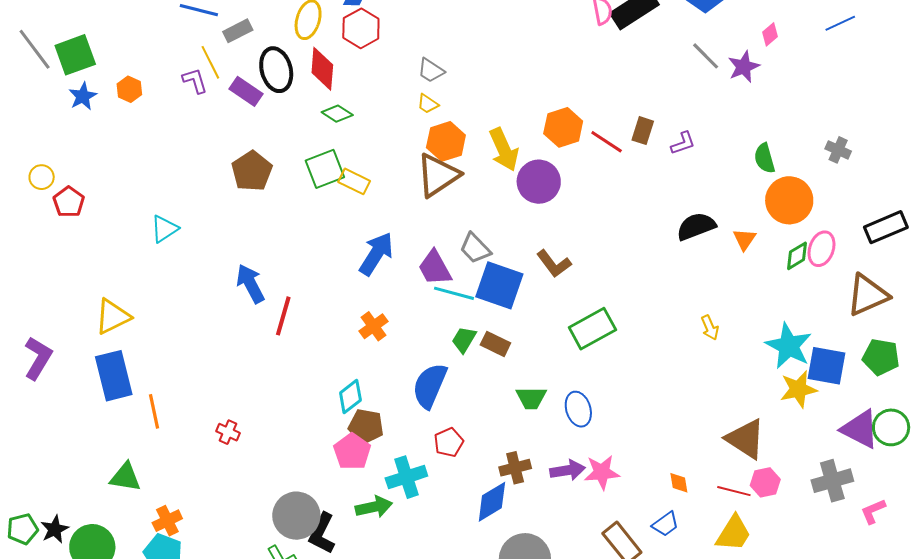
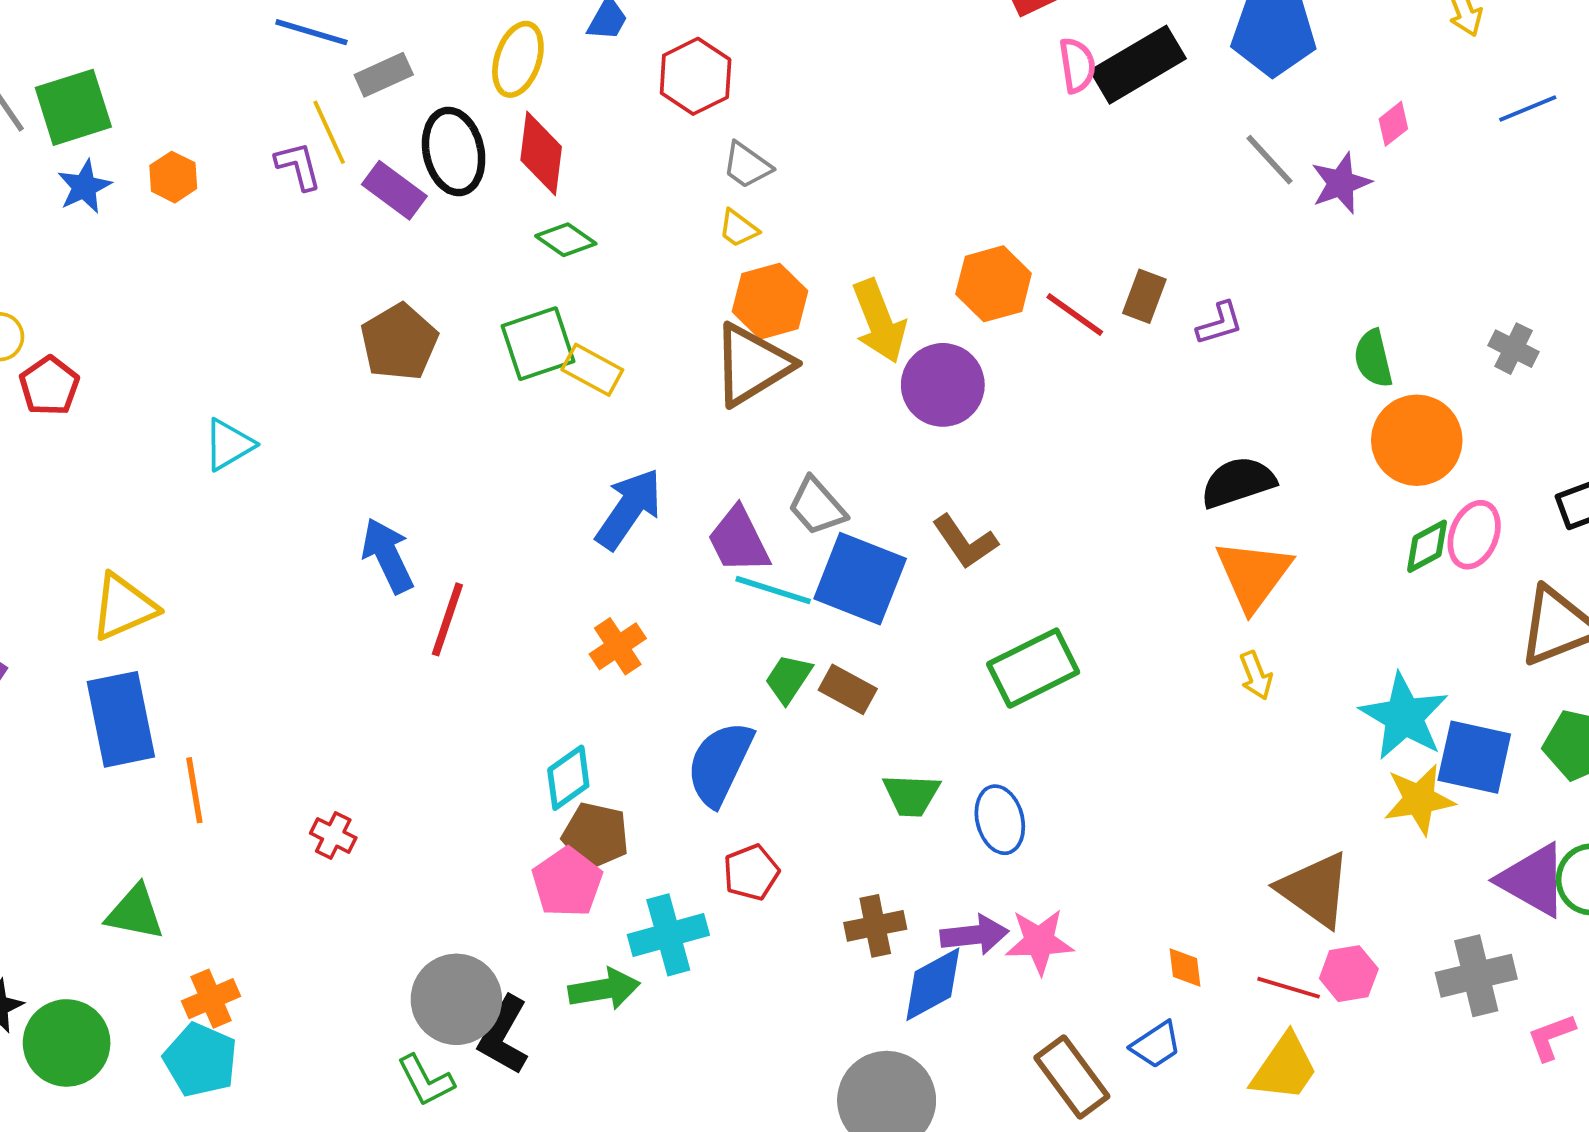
red hexagon: (361, 28) -> (696, 76), moved
orange triangle: (744, 239) -> (1253, 575), moved, size x1.8
blue diamond: (492, 502) -> (933, 984), moved

